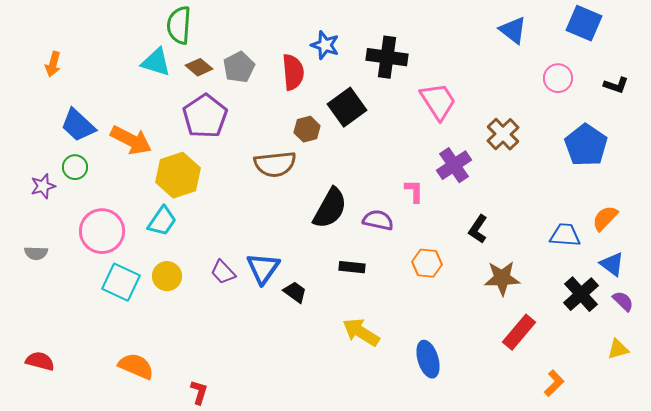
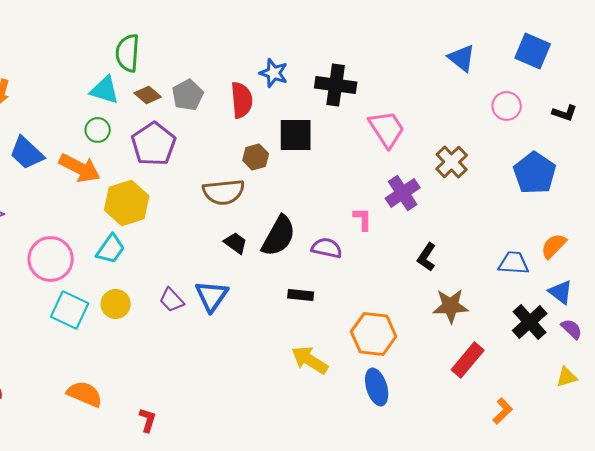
black square: (347, 107) -> (296, 135), turned 36
green circle: (75, 167) -> (98, 130), moved
orange hexagon: (427, 263) -> (374, 334), moved, size x1.5
black trapezoid: (295, 292) -> (236, 243), moved

